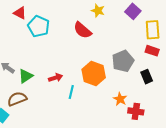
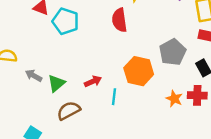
red semicircle: (83, 30) -> (119, 20), turned 48
brown semicircle: (17, 99) -> (69, 111), moved
red cross: (136, 111) -> (197, 95), moved

